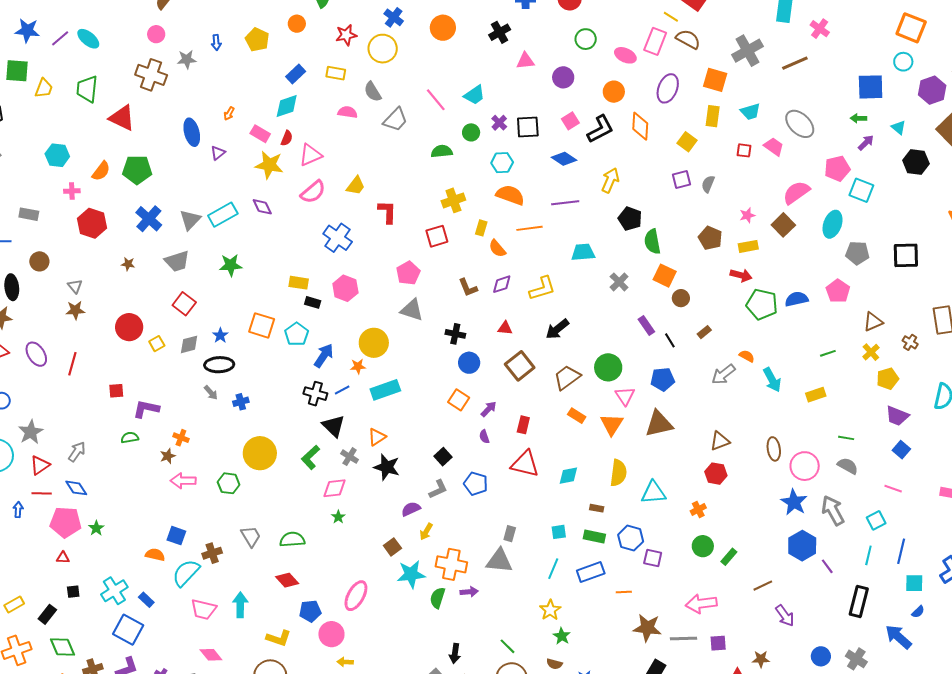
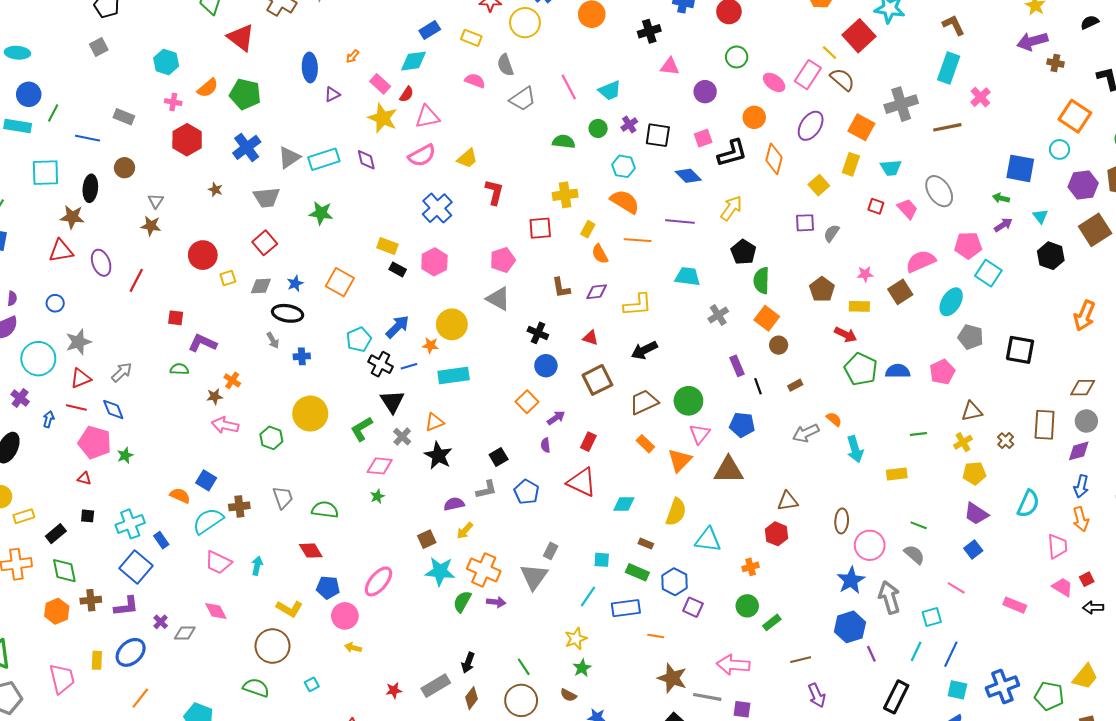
cyan pentagon: (297, 334) -> (359, 339), moved
gray triangle: (499, 561) -> (534, 577), turned 48
cyan arrow: (240, 605) -> (257, 566), size x0.7

